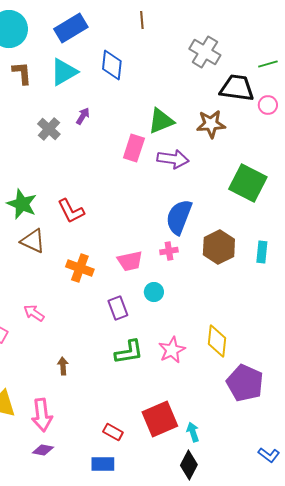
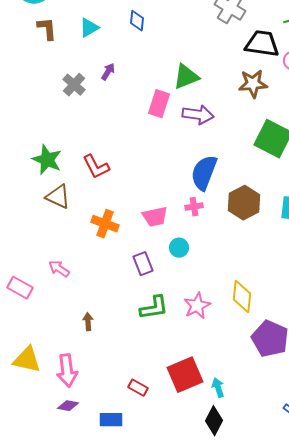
blue diamond: (112, 65) -> (137, 21), size x0.7
cyan triangle: (64, 72) -> (89, 28), size x0.7
brown star: (211, 124) -> (253, 84), moved
blue rectangle: (103, 464) -> (111, 420), moved

